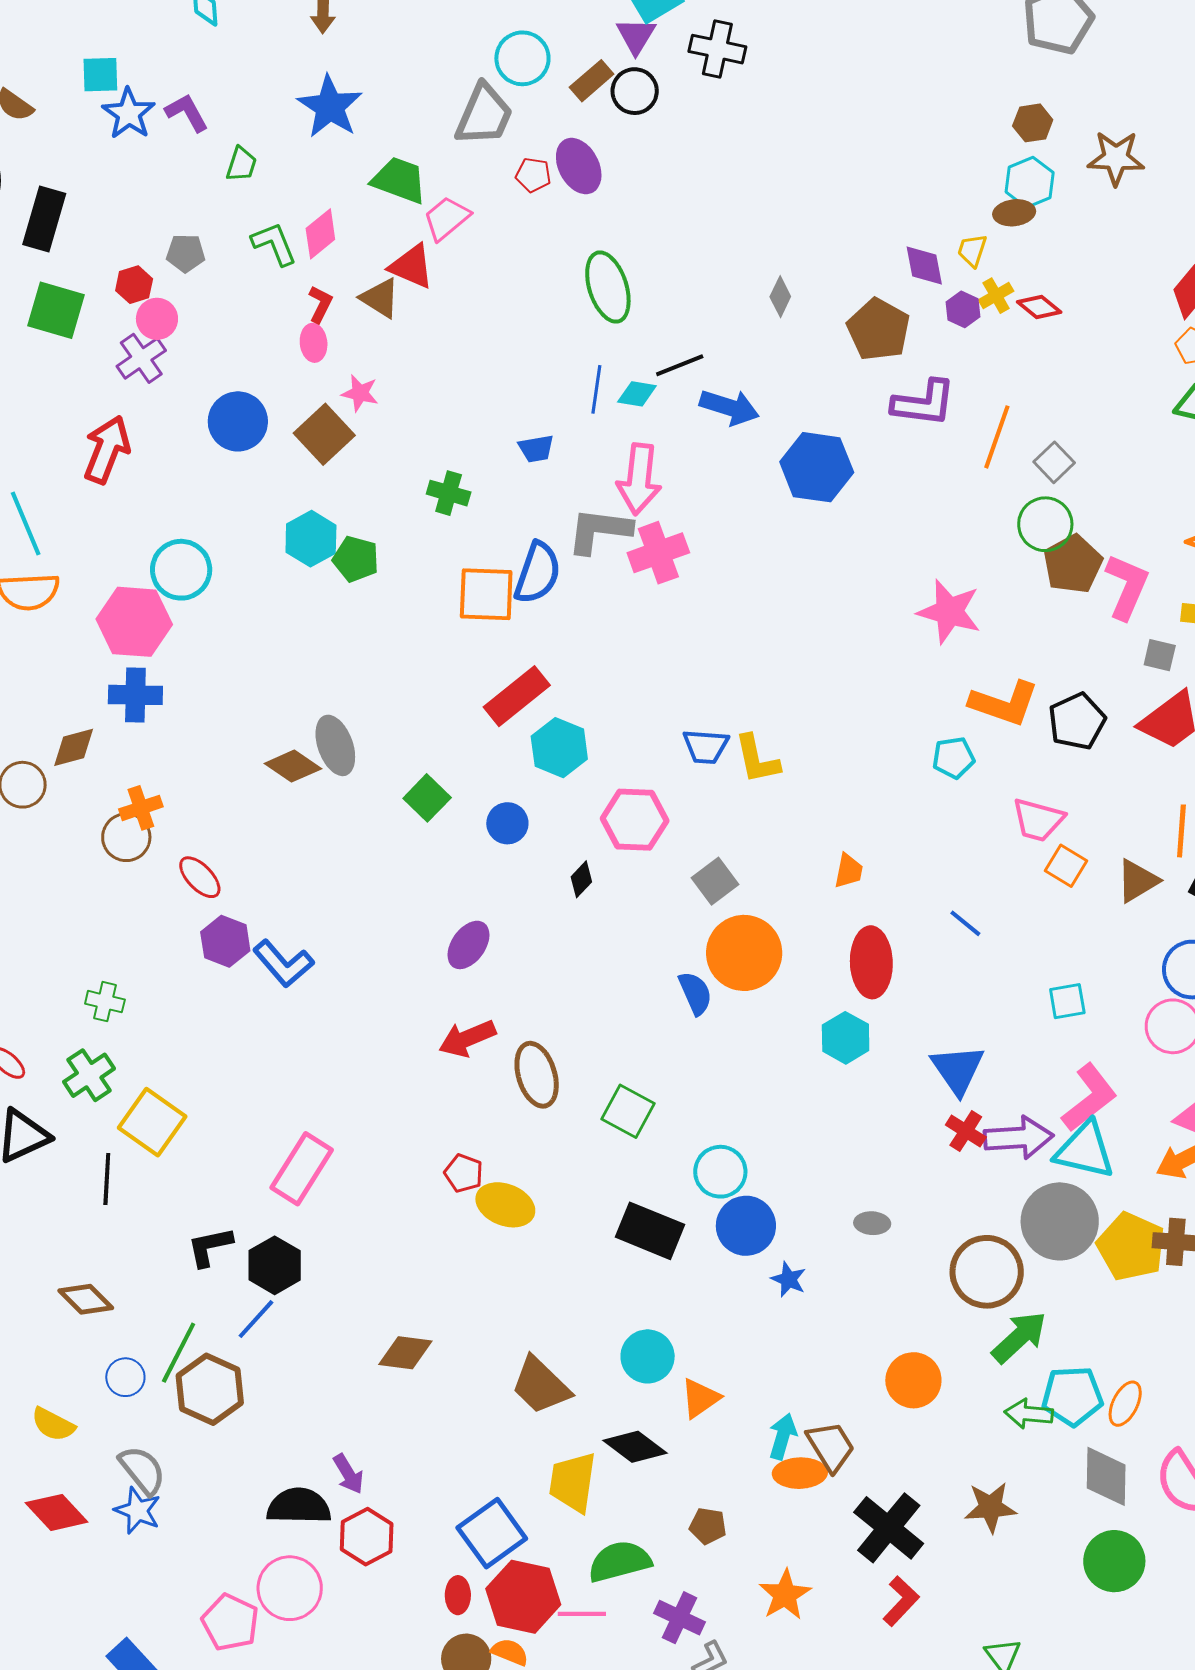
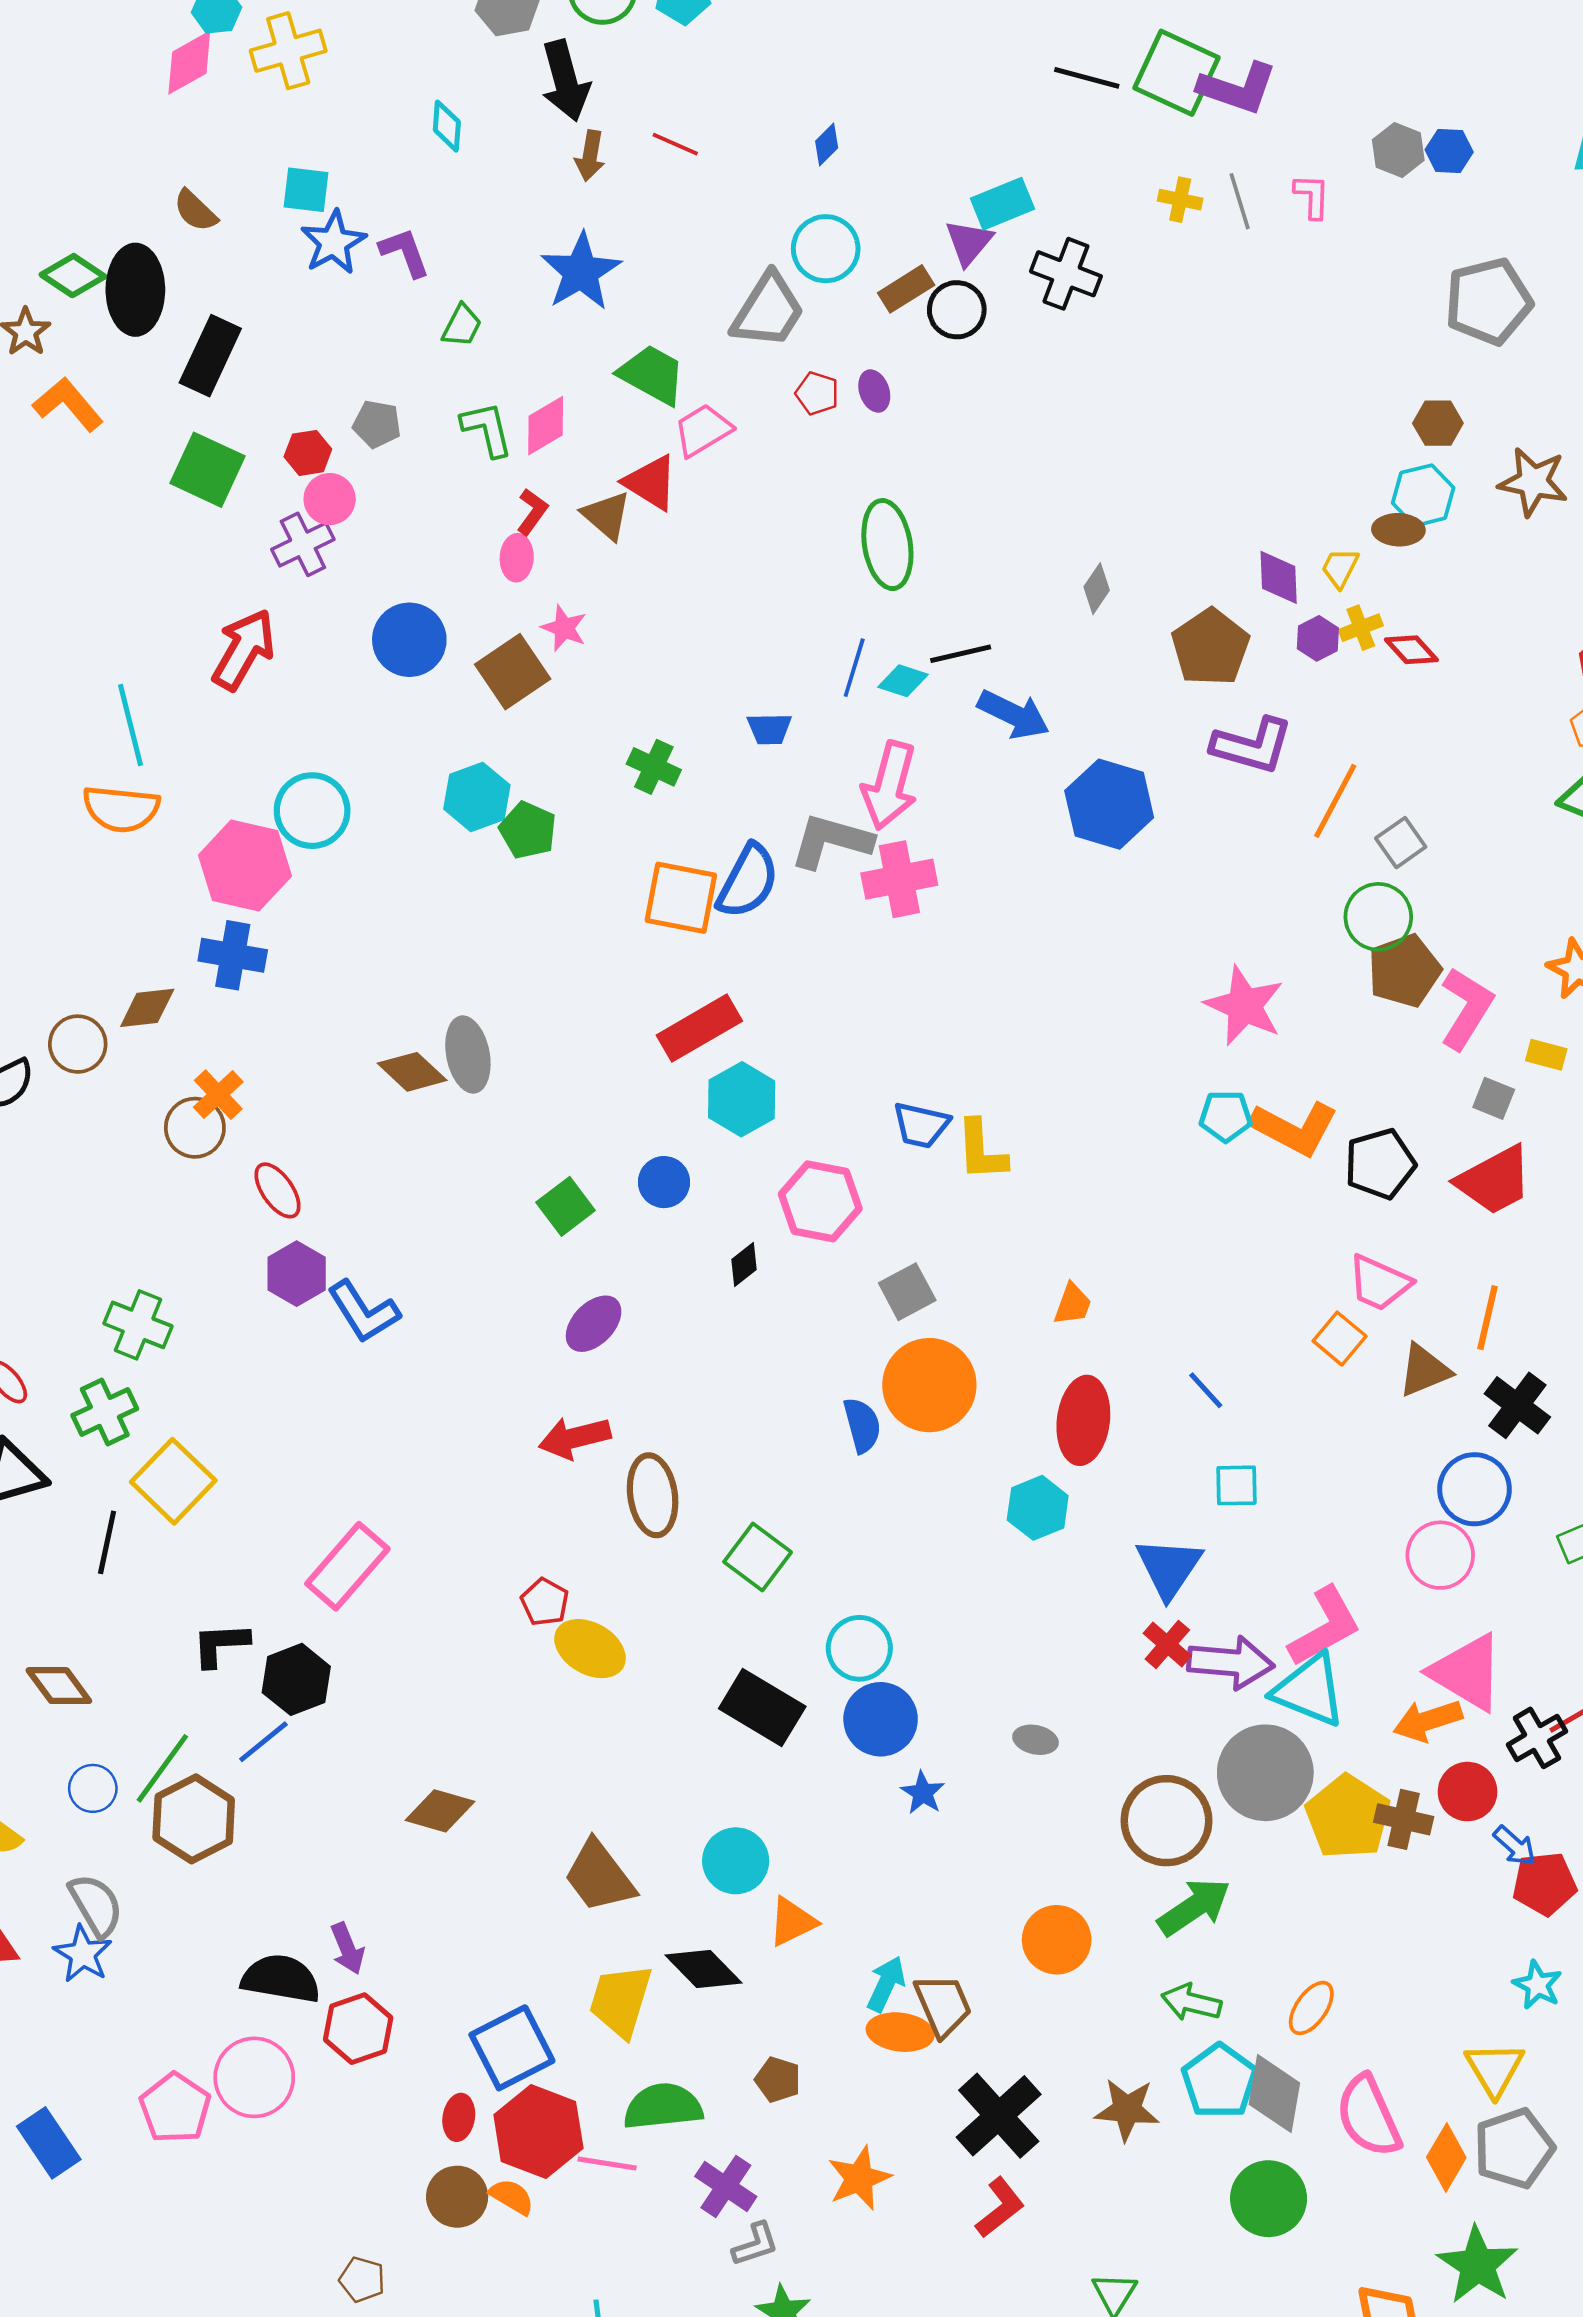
purple ellipse: (579, 166) -> (874, 391), size x0.6
cyan pentagon: (954, 758) -> (1226, 1116), moved
green square: (427, 798) -> (566, 1206), moved
orange cross: (141, 808) -> (218, 1095), turned -33
pink trapezoid: (1038, 820) -> (1379, 1283), moved
cyan square: (1067, 1001) -> (1237, 1485), moved
green cross: (105, 1002) -> (138, 1325), size x1.4
cyan pentagon: (1072, 1396) -> (1219, 2081), moved, turned 30

